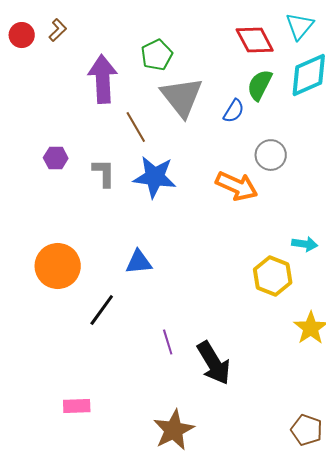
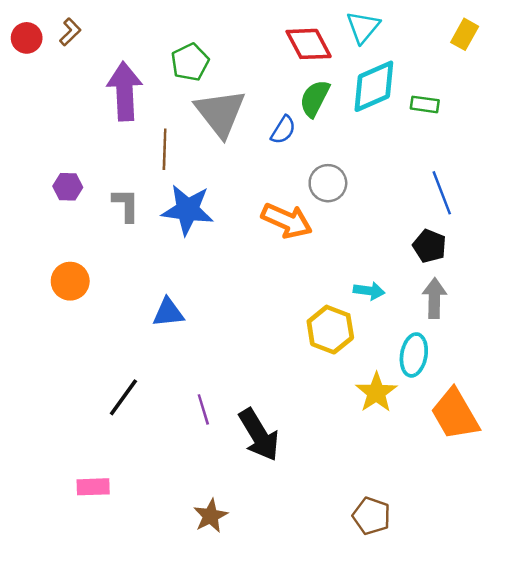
brown line: (136, 127) -> (165, 149), turned 32
orange circle: (58, 266) -> (70, 281), moved, size x0.7
black line: (102, 310) -> (123, 397), moved
brown star: (174, 430) -> (211, 516), size x0.7

